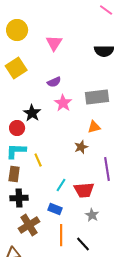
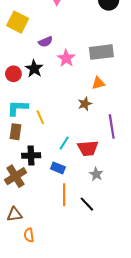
yellow square: (16, 68) -> (18, 22), turned -30
purple semicircle: (54, 82) -> (46, 42), moved
red circle: (17, 128) -> (13, 74), moved
black cross: (19, 198) -> (31, 155), moved
brown cross: (29, 225) -> (16, 176), moved

